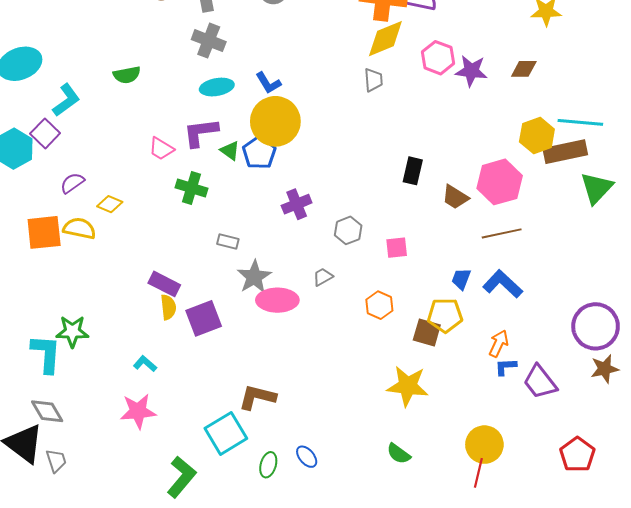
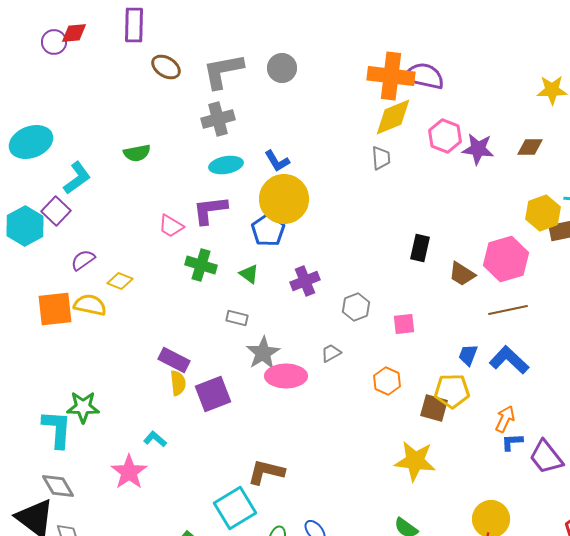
gray cross: (209, 41) -> (218, 119), turned -36
green triangle: (230, 151) -> (249, 274), moved
pink star: (138, 411) -> (129, 472), moved, turned -30

